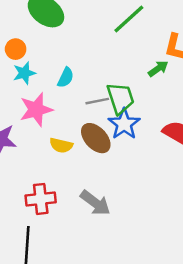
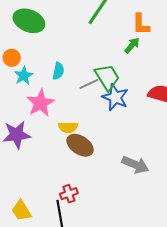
brown ellipse: (96, 138) -> (80, 145), moved
red cross: (41, 199) -> (69, 194), moved, size x0.7
gray arrow: (95, 203) -> (135, 165), moved

